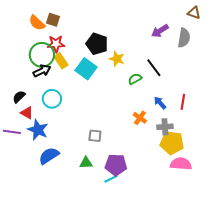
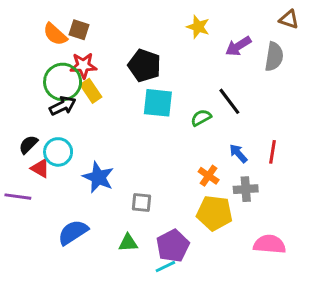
yellow star: (117, 59) -> (198, 27), moved
cyan square: (86, 69) -> (158, 103), moved, turned -30
cyan circle: (52, 99) -> (58, 152), moved
blue star: (38, 130) -> (98, 177), moved
yellow pentagon: (172, 143) -> (214, 213), moved
purple pentagon: (116, 165) -> (173, 246), turned -30

